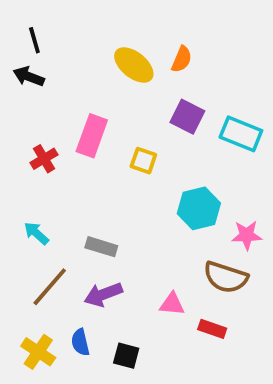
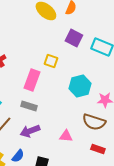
pink rectangle: (92, 136) -> (32, 80), moved
red rectangle: (212, 329) -> (98, 149), moved
blue semicircle: (80, 342) -> (18, 156), turned -128

